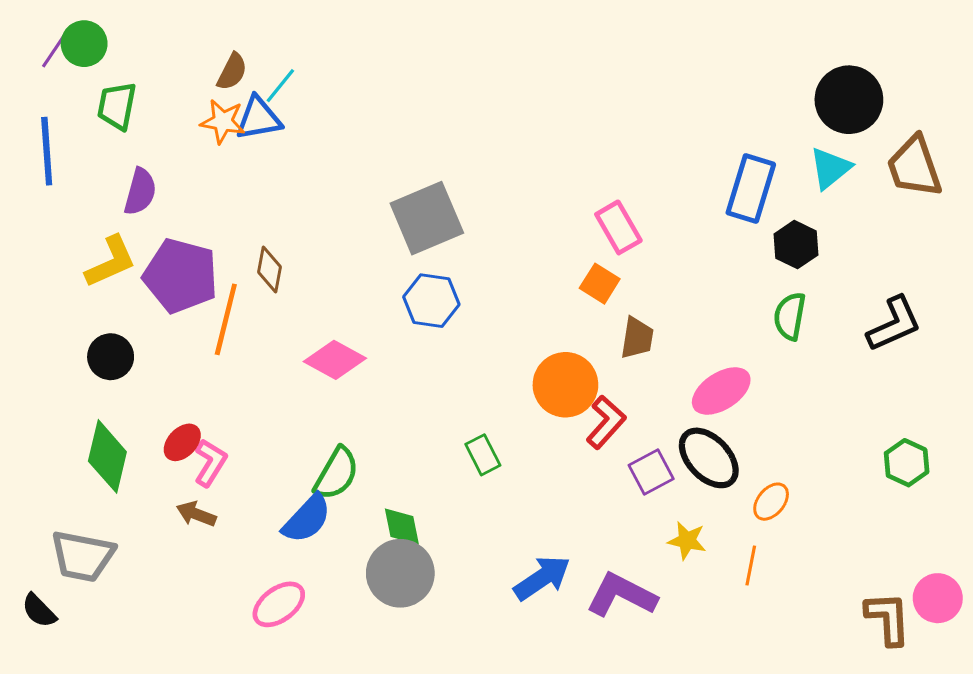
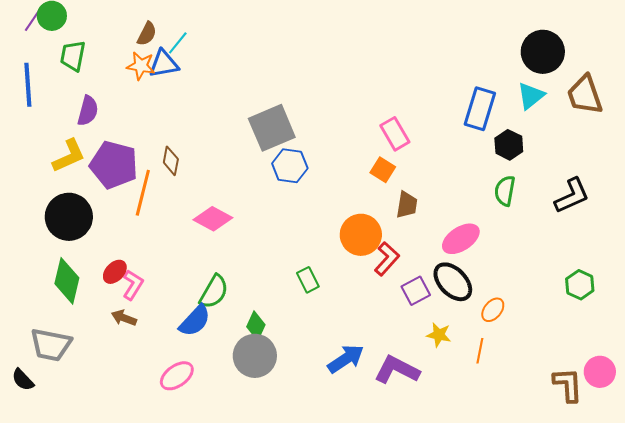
blue hexagon: (431, 301) -> (290, 166), moved
black circle: (111, 357) -> (69, 217), size x1.6
green diamond: (402, 527) -> (256, 326), turned 36

